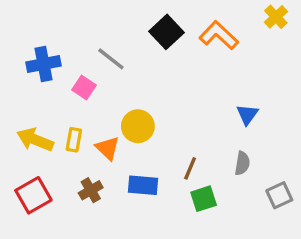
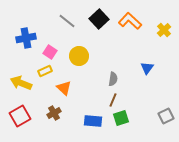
yellow cross: (276, 17) -> (164, 30), moved
gray line: (111, 59) -> (67, 21), moved
yellow circle: (138, 126) -> (79, 56), moved
yellow rectangle: (74, 140) -> (45, 71), moved, turned 56
gray semicircle: (242, 163) -> (113, 79), moved
blue rectangle: (143, 185) -> (93, 121), moved

